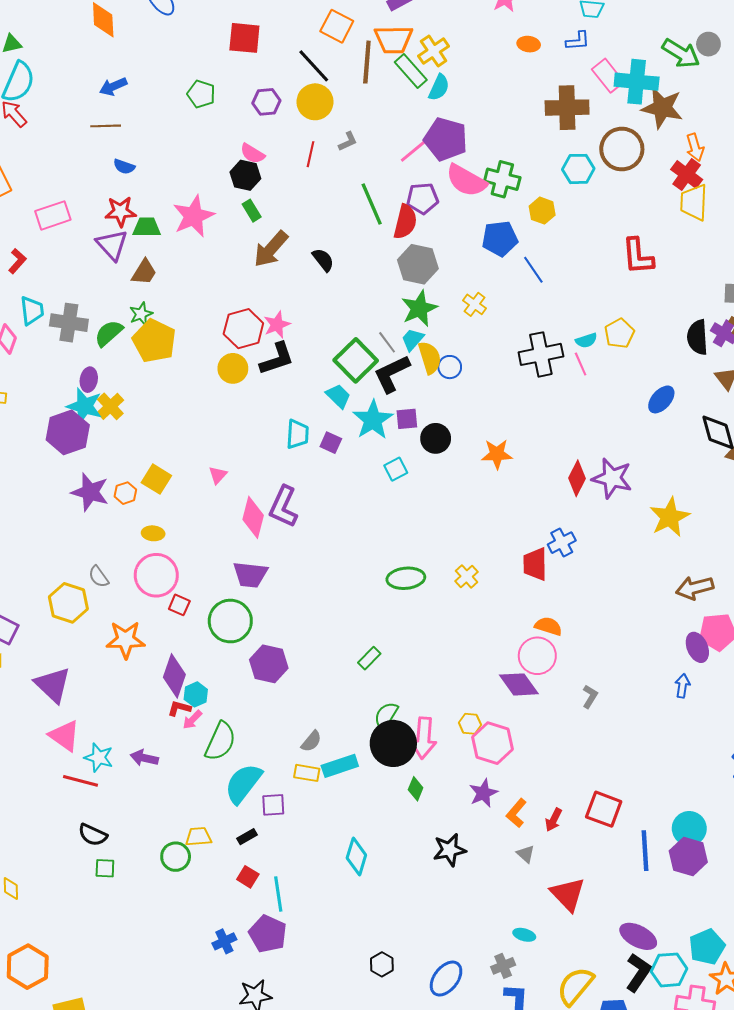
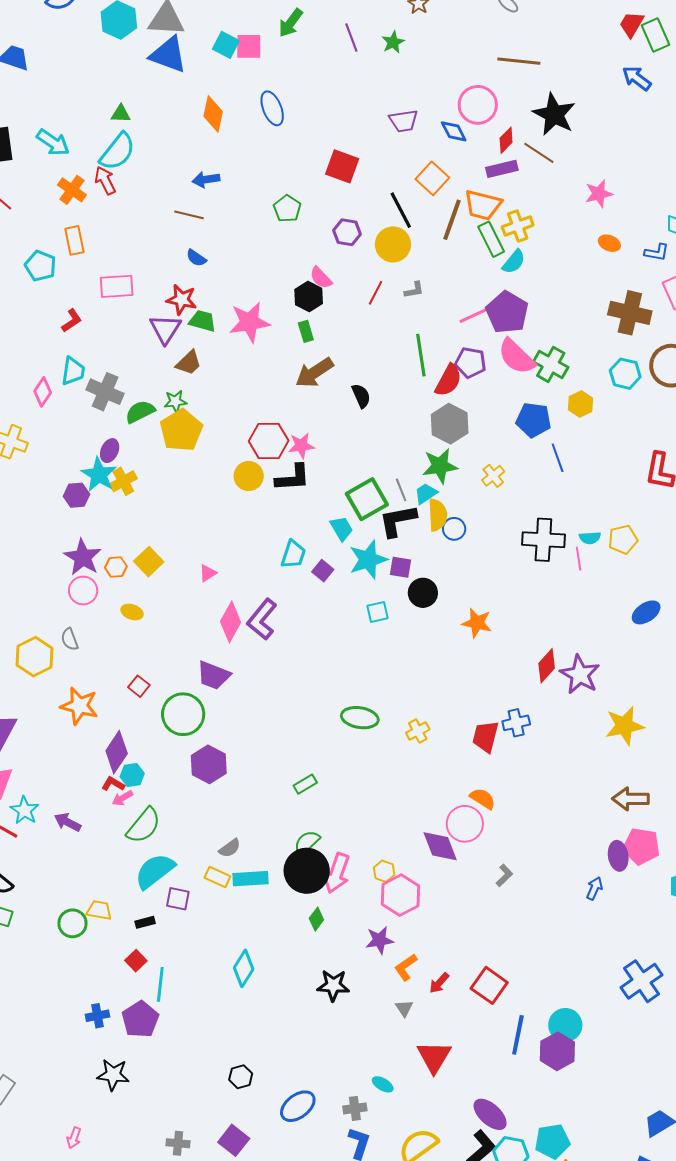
purple hexagon: (68, 432) -> (77, 495), size x0.6
pink circle: (156, 575) -> (83, 591), moved, size x0.7

